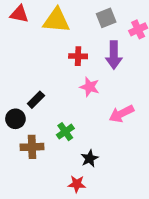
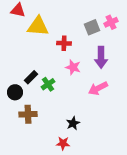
gray square: (106, 18) -> (92, 27), moved
yellow triangle: (56, 20) -> (38, 26), moved
purple arrow: (114, 55) -> (101, 57), moved
green cross: (65, 132) -> (48, 84), moved

